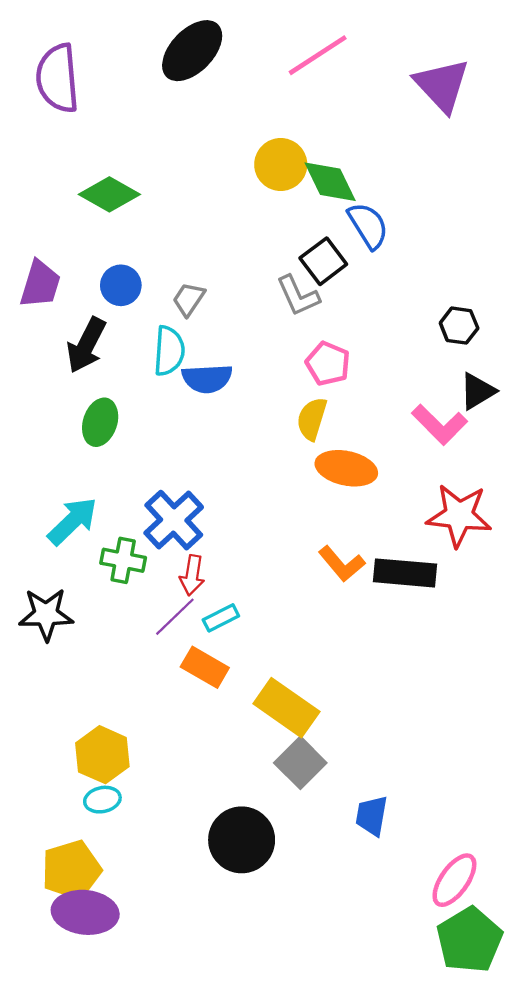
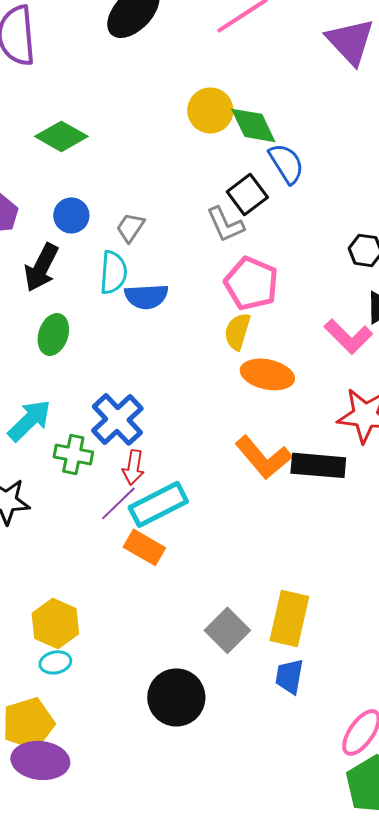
pink pentagon: (328, 364) -> (251, 283), size x1.4
orange L-shape: (342, 564) -> (263, 457), size x1.4
cyan rectangle: (221, 618) -> (158, 504), size x1.8
yellow rectangle: (286, 708) -> (289, 618), moved, turned 68

